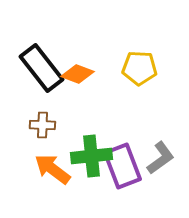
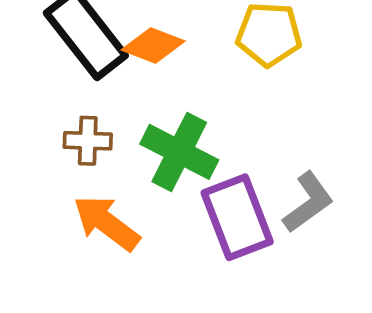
green cross: (91, 156) -> (179, 152), moved, turned 33

